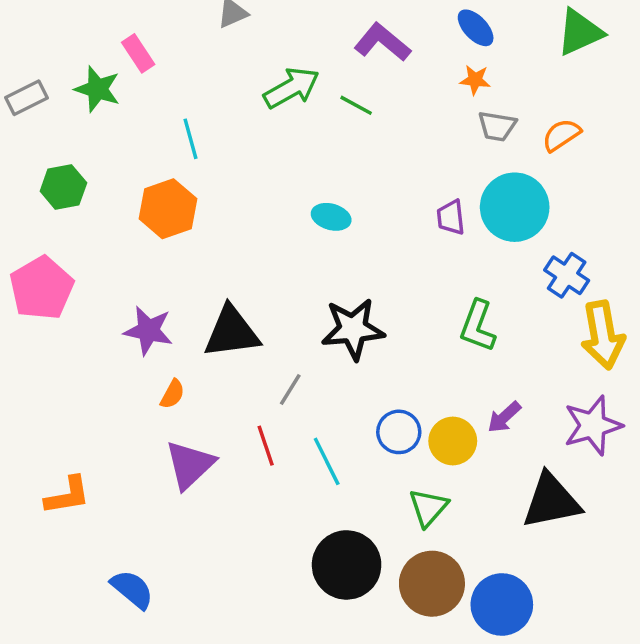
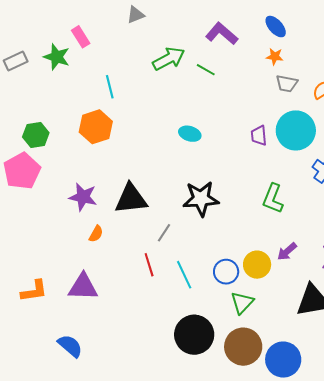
green hexagon: (63, 187) -> (36, 135), moved
blue circle: (399, 432) -> (226, 272), moved
purple triangle: (190, 465) -> (83, 287), moved, turned 44

